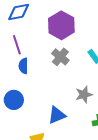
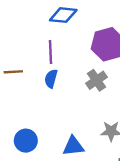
blue circle: (14, 100) -> (26, 141), moved

